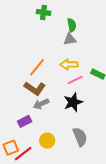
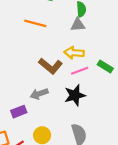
orange line: (37, 67) -> (35, 23), moved, turned 60
brown L-shape: (35, 88) -> (51, 66), moved

